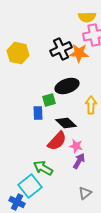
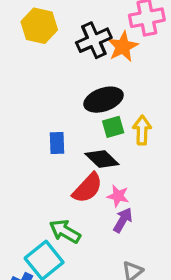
yellow hexagon: (18, 53) -> (39, 26), moved
orange star: (79, 53) -> (123, 47), turned -30
green square: (49, 100) -> (113, 127), moved

